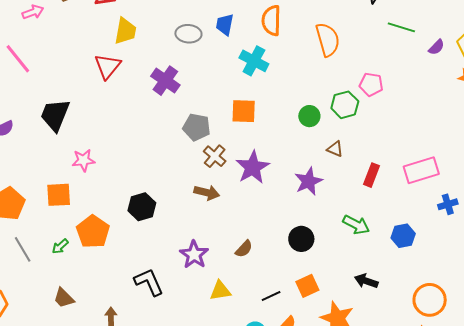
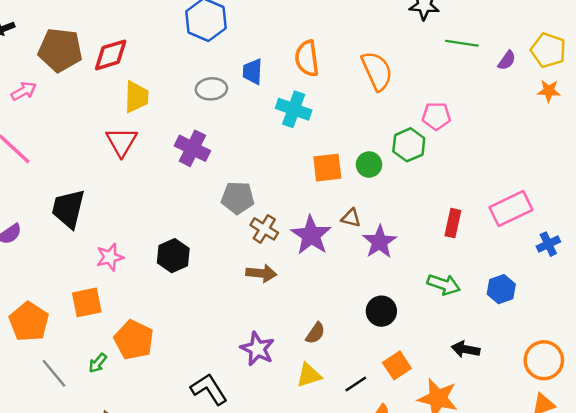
orange square: (244, 111) -> (327, 168), moved
brown triangle: (335, 149) -> (351, 218), moved
black hexagon: (142, 207) -> (173, 256), moved
yellow triangle: (220, 291) -> (309, 375), moved

